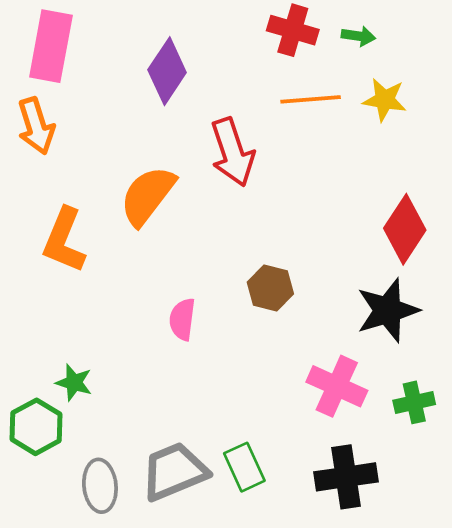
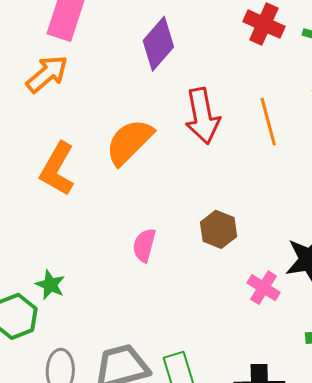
orange line: (311, 99) -> (268, 122), moved, turned 72
orange arrow: (36, 126) -> (47, 74), turned -120
pink cross: (337, 386) -> (264, 288), moved, size x0.7

